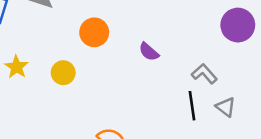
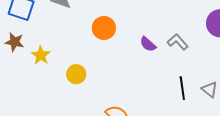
yellow circle: (63, 73) -> (76, 74), moved
gray L-shape: (204, 74) -> (178, 42), moved

